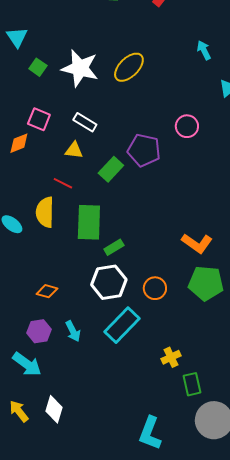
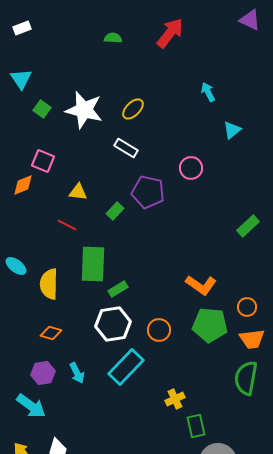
yellow ellipse: (129, 67) -> (133, 109), size x0.7
white rectangle: (85, 122) -> (126, 148), moved
green rectangle: (111, 169) -> (115, 211), size x0.7
yellow semicircle: (45, 212) -> (49, 284), moved

